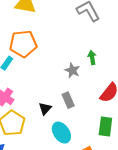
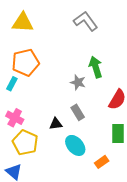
green arrow: (92, 58) -> (96, 67), size x1.5
black triangle: (45, 109) -> (56, 124), turned 48

